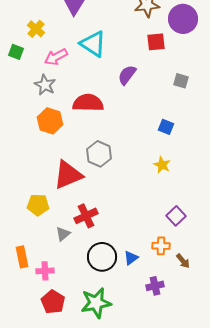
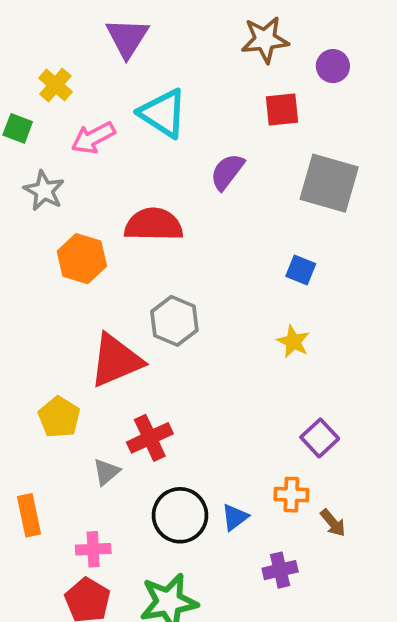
purple circle: (183, 19) -> (333, 66), size x0.6
gray square: (181, 81) -> (329, 183), size x2.0
gray star: (45, 85) -> (44, 191), moved
yellow pentagon: (38, 205) -> (59, 417), turned 30
pink cross: (45, 271) -> (93, 549), moved

